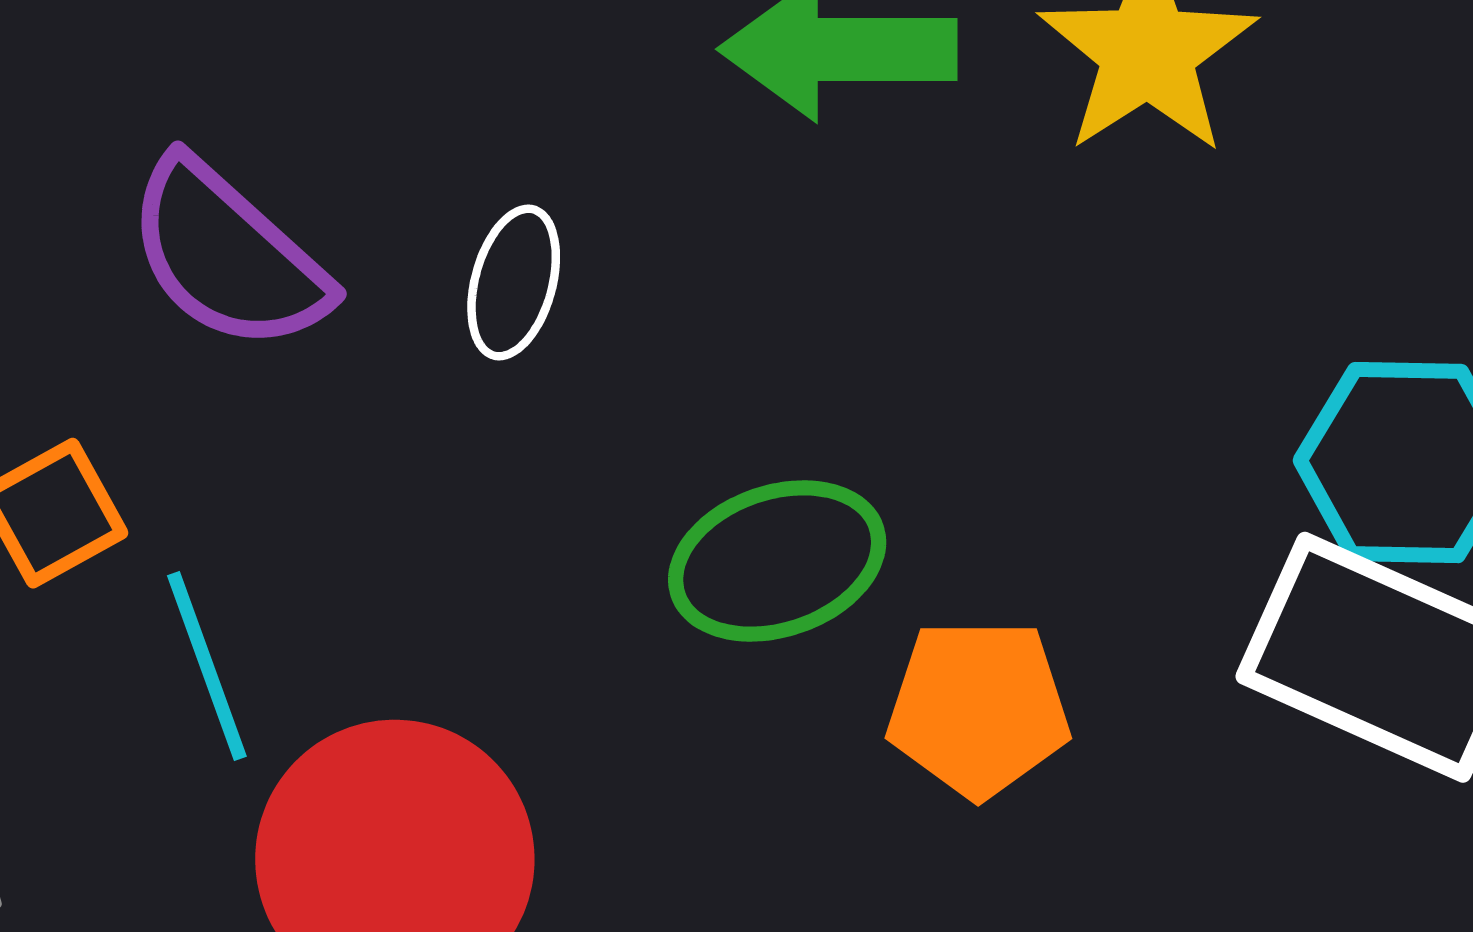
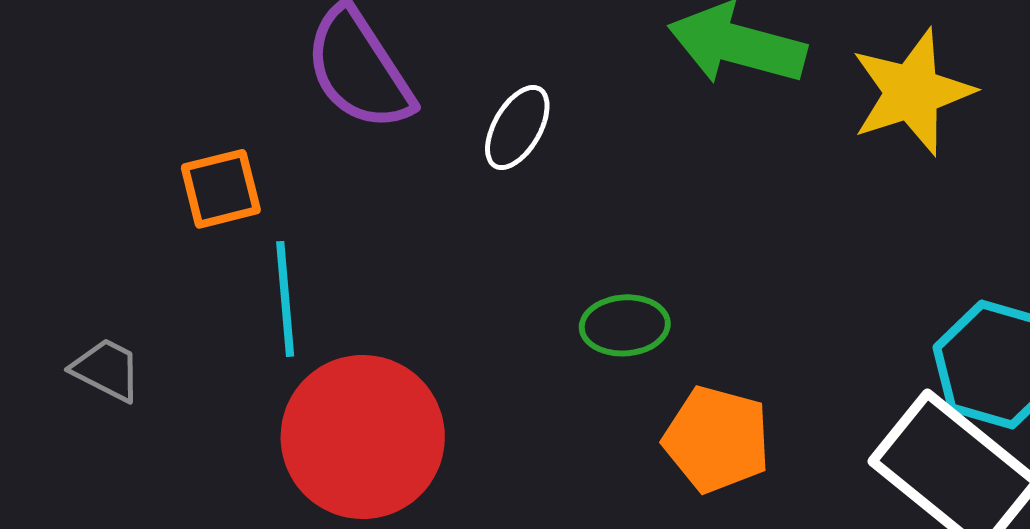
green ellipse: (777, 561) -> (625, 325), size x0.7

